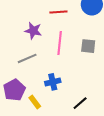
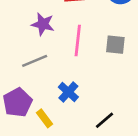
blue cross: (53, 82) -> (68, 92), turned -35

